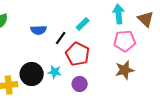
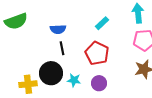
black line: (61, 38) -> (62, 48), moved, turned -48
cyan star: (55, 72) -> (74, 80), moved

